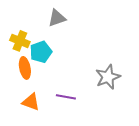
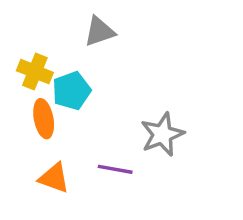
gray star: (108, 77) -> (162, 134), moved

